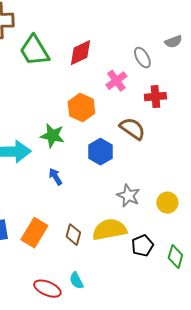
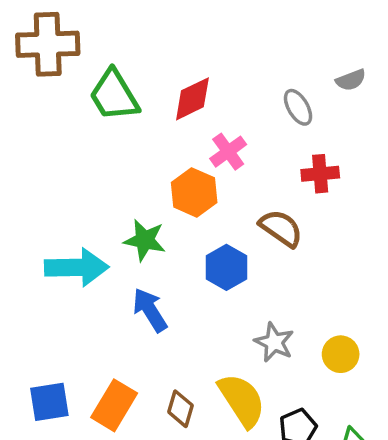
pink cross: (116, 81) -> (228, 152), moved
blue arrow: (55, 177) -> (150, 310), size x1.5
yellow semicircle: (109, 230) -> (242, 400), turned 68

